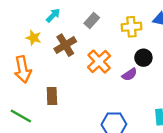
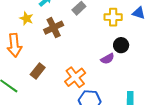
orange cross: (99, 62) -> (75, 77), moved
brown rectangle: (52, 96) -> (38, 71), turned 35

